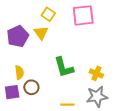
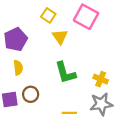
pink square: (83, 15) -> (86, 17), turned 35
yellow triangle: (41, 33) -> (60, 37), moved
yellow semicircle: (19, 72) -> (18, 68), moved

